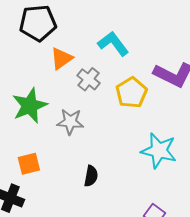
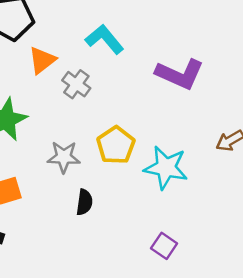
yellow pentagon: (131, 93) -> (116, 145), moved
gray star: (70, 122) -> (64, 157), moved

